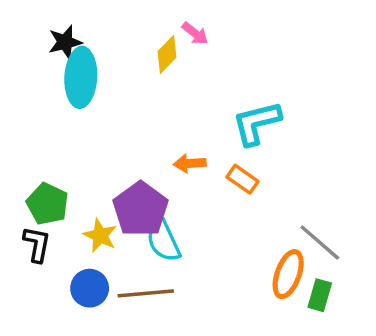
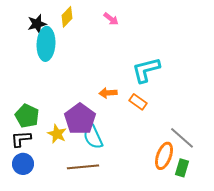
yellow diamond: (167, 54) -> (67, 17), moved
black L-shape: (37, 244) -> (21, 139), turned -105
blue circle: (90, 288) -> (23, 164), moved

